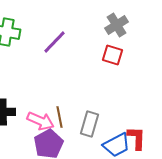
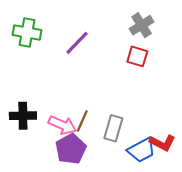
brown line: (60, 117) -> (82, 121), turned 35
red L-shape: (137, 138) -> (162, 143), turned 115

